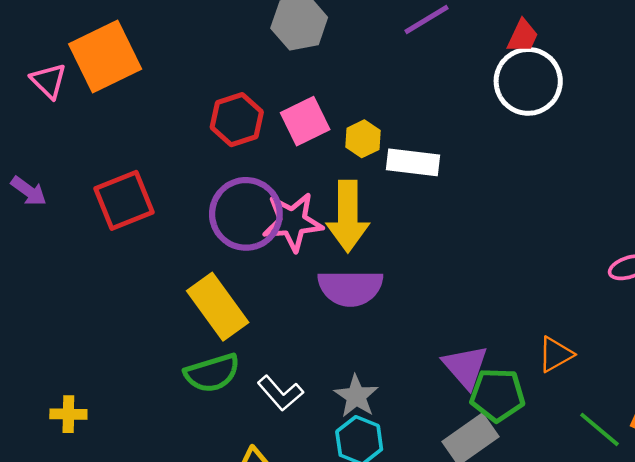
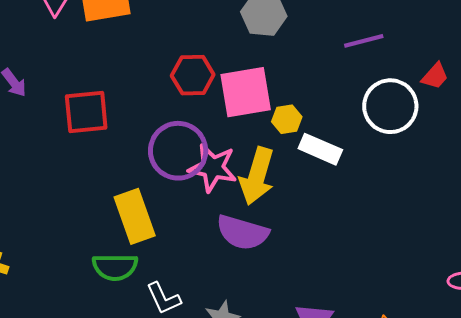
white circle: (528, 81) -> (390, 106), moved
pink square: (305, 121) -> (246, 92), size x1.4

